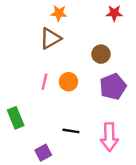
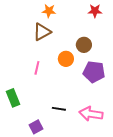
orange circle: (69, 82) -> (66, 59), moved
purple pentagon: (113, 87) -> (94, 72), turned 30
pink arrow: (109, 137) -> (91, 114), turned 100

